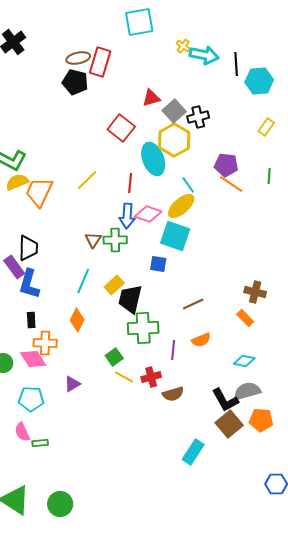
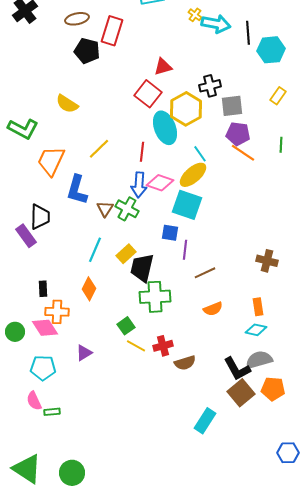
brown ellipse: (78, 58) -> (77, 19), moved
gray square: (174, 111) -> (232, 106), moved, turned 35
red square: (121, 128) -> (148, 94), moved
yellow semicircle: (17, 182) -> (67, 104), moved, turned -125
green cross: (115, 240) -> (127, 209), turned 30
blue L-shape: (29, 284) -> (77, 190), moved
orange rectangle: (245, 318) -> (258, 307), moved, turned 36
purple line: (173, 350) -> (185, 250), moved

